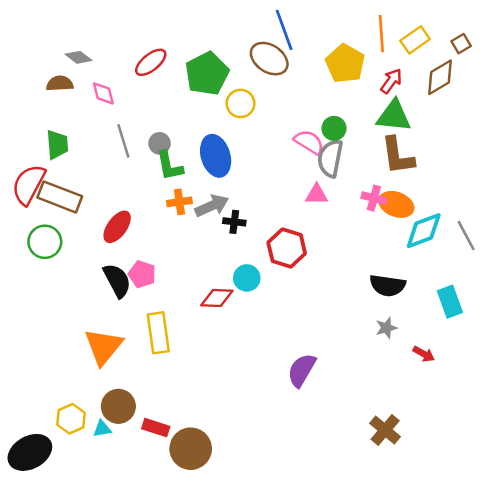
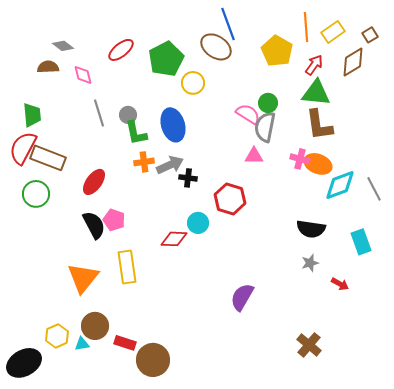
green trapezoid: (57, 145) -> (32, 115), moved

